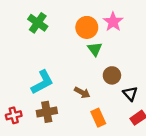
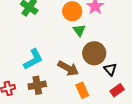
brown circle: (112, 75) -> (94, 53), size x1.5
brown arrow: (82, 93) -> (68, 68), size x1.5

